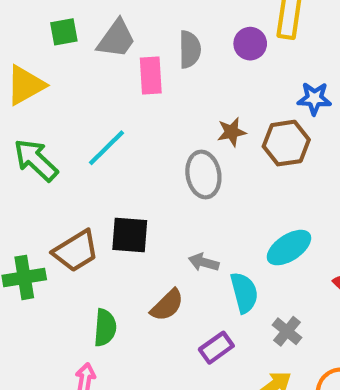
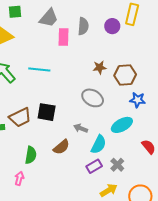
green square: (64, 32) -> (15, 12), moved
blue star: (314, 98) -> (138, 100), moved
cyan line: (107, 148) -> (39, 69), turned 45
gray ellipse: (203, 175) -> (93, 98), moved, turned -55
cyan semicircle: (244, 293) -> (99, 144), turned 36
purple rectangle: (216, 348) -> (94, 166), moved

